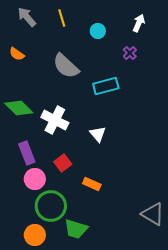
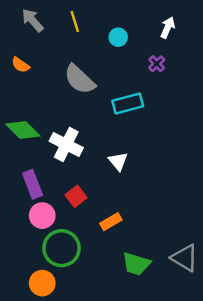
orange rectangle: (92, 184) -> (111, 222), turned -54
green trapezoid: (76, 229) -> (136, 264), moved

